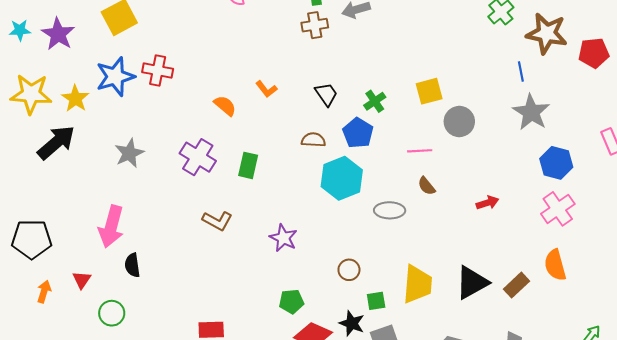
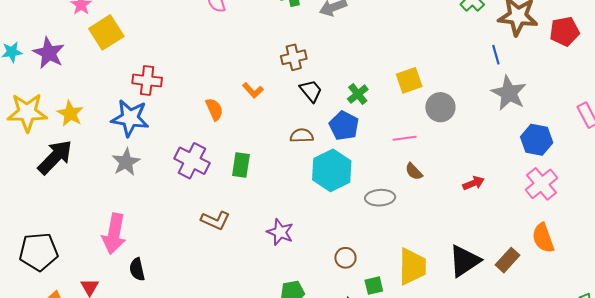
brown cross: (315, 25) -> (294, 57), moved
blue star: (115, 77) -> (130, 118), moved, turned 30
orange semicircle: (225, 106) -> (214, 109), turned 30

